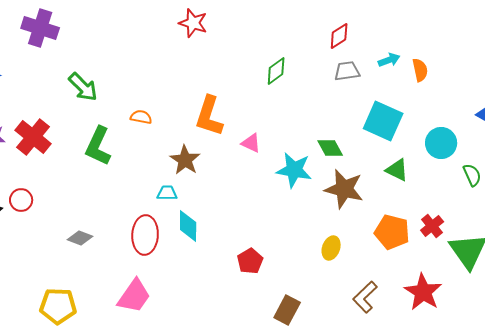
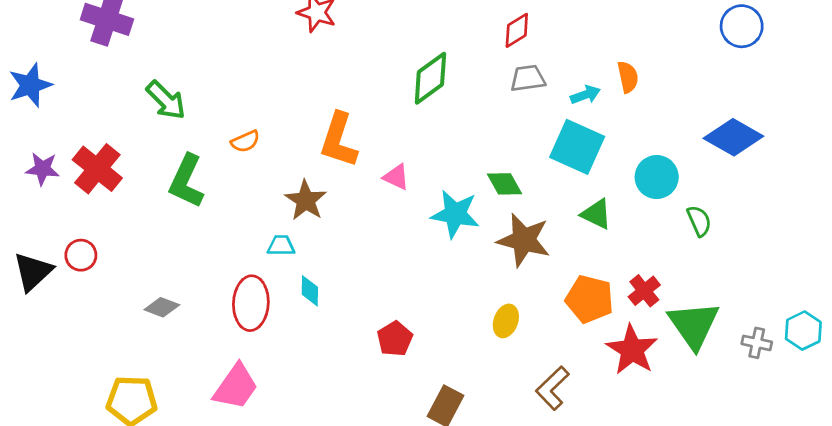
cyan arrow: (389, 60) -> (585, 95), moved
green diamond: (276, 71) -> (430, 78), size x1.4
orange semicircle: (141, 117) -> (245, 141), turned 145
cyan diamond: (188, 226) -> (310, 291), size x0.7
red star: (423, 292) -> (632, 350), moved

